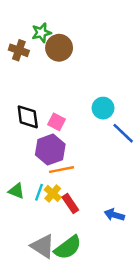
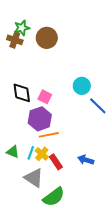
green star: (41, 33) -> (22, 28), moved
blue arrow: (114, 215) -> (86, 160), moved
gray triangle: (43, 246) -> (34, 178), moved

